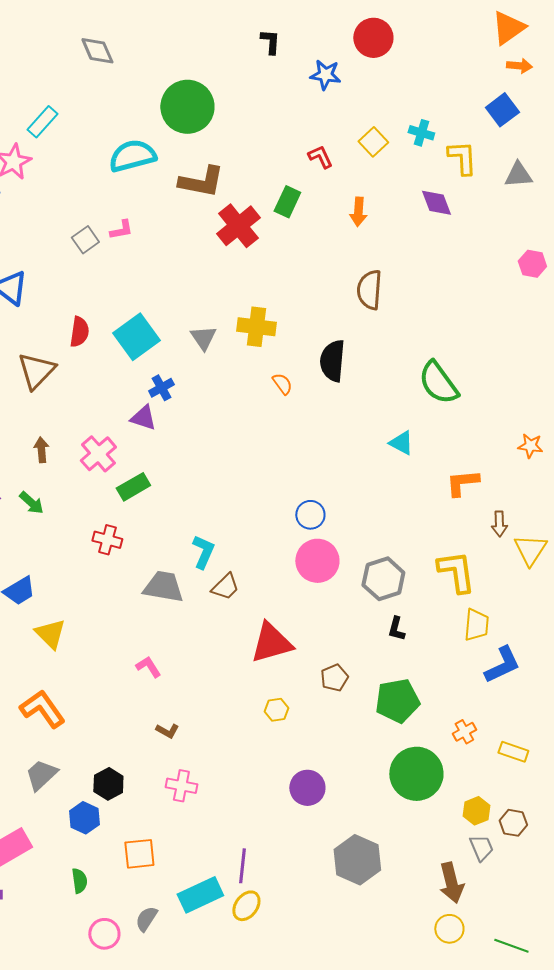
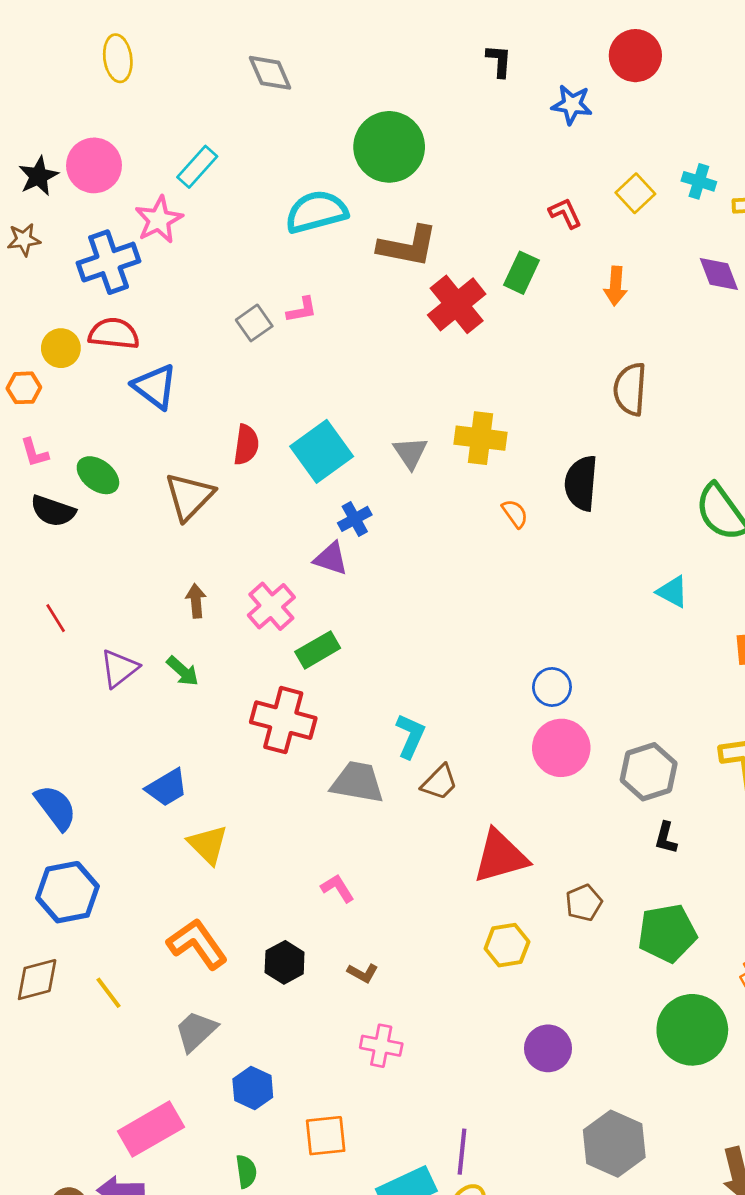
red cross: (107, 540) -> (283, 720), size x1.6
yellow hexagon: (276, 710) -> (507, 945), size x1.4
black hexagon: (108, 784) -> (285, 962), moved

